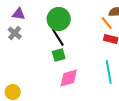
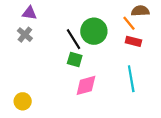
green circle: (59, 19) -> (94, 31), moved
green square: (59, 55) -> (75, 59), turned 32

